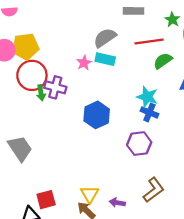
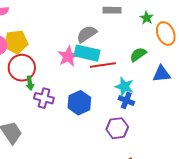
red line: (149, 41) -> (103, 65), moved
cyan rectangle: (105, 59) -> (87, 53), size x1.4
pink star: (84, 63) -> (68, 56), size x1.5
purple cross: (55, 87) -> (44, 98), moved

